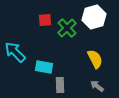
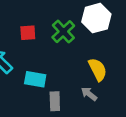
red square: (45, 20) -> (28, 33), moved
gray arrow: (97, 86) -> (89, 94), moved

